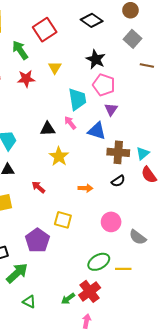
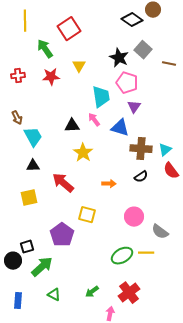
black diamond: (92, 20) -> (132, 20), moved
gray square: (133, 39) -> (143, 50), moved
red arrow: (38, 187) -> (63, 183), size x1.6
yellow line: (123, 269) -> (146, 253), moved
red cross: (90, 291) -> (129, 293), moved

